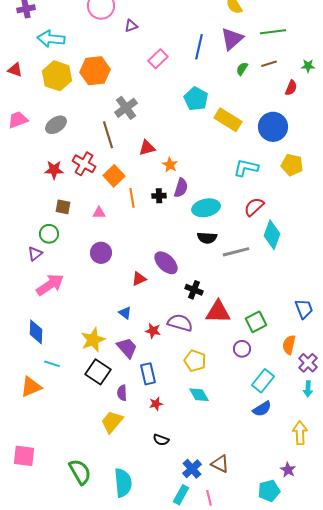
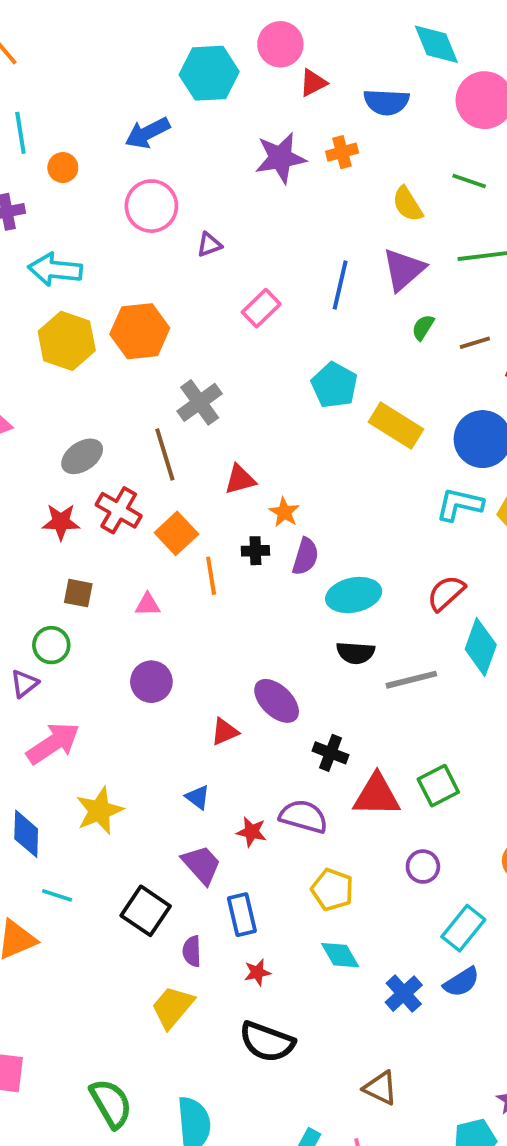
brown line: (269, 64) -> (475, 343), moved
gray ellipse: (56, 125) -> (82, 456), moved
cyan L-shape: (246, 168) -> (460, 505), moved
black cross: (159, 196) -> (255, 551), moved
green square: (256, 322) -> (438, 786), moved
yellow star: (93, 340) -> (99, 811), moved
black semicircle: (161, 440) -> (267, 1042), size x1.8
blue cross: (192, 469) -> (404, 994), moved

